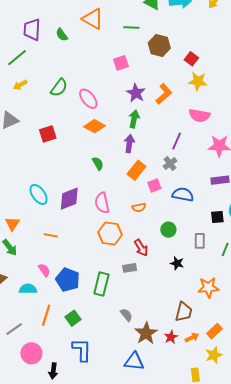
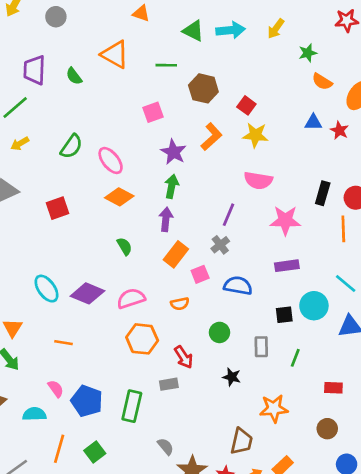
orange L-shape: (164, 94) -> (211, 137), moved
purple diamond: (69, 199) -> (87, 293), turned 45
pink semicircle: (102, 203) -> (131, 298), turned 85

